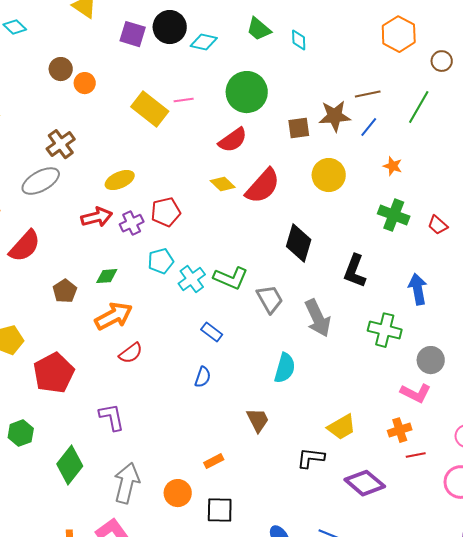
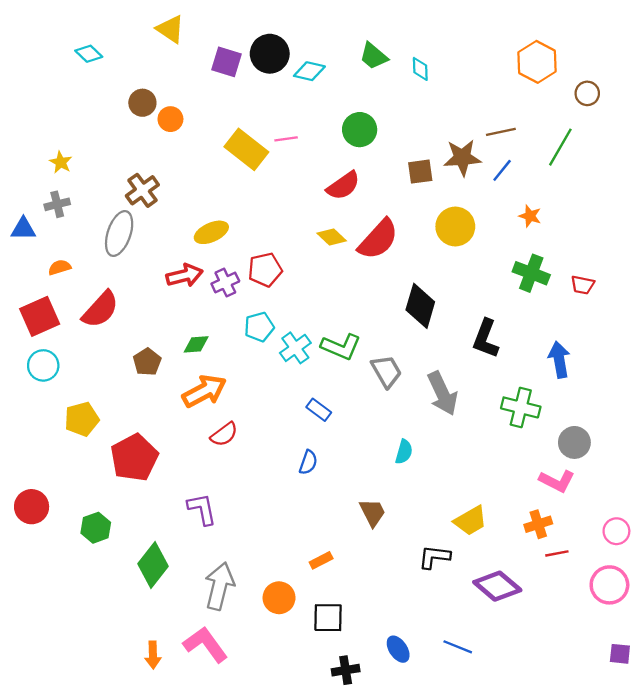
green circle: (247, 92) -> (360, 130), size x0.7
gray ellipse: (41, 181) -> (119, 233), turned -42
red trapezoid: (438, 225) -> (583, 285), turned -30
cyan semicircle: (285, 368) -> (404, 452), size x0.7

